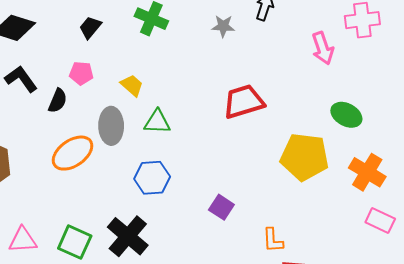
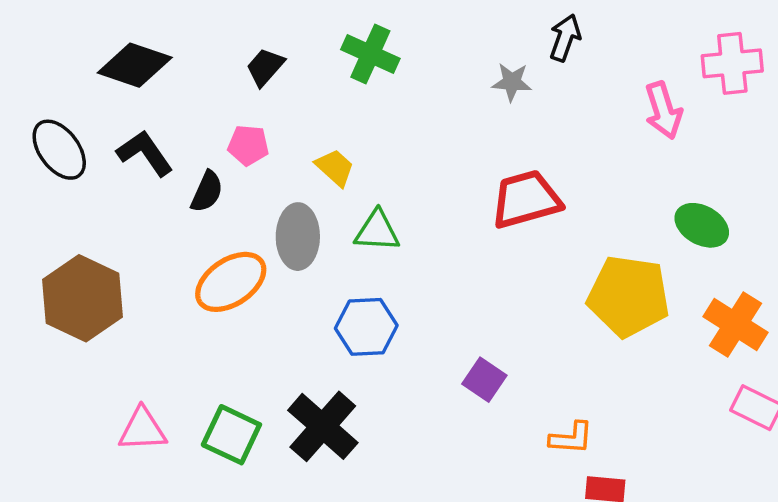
gray star: (223, 26) -> (512, 82), moved
orange L-shape: (273, 240) -> (571, 438), turned -84

